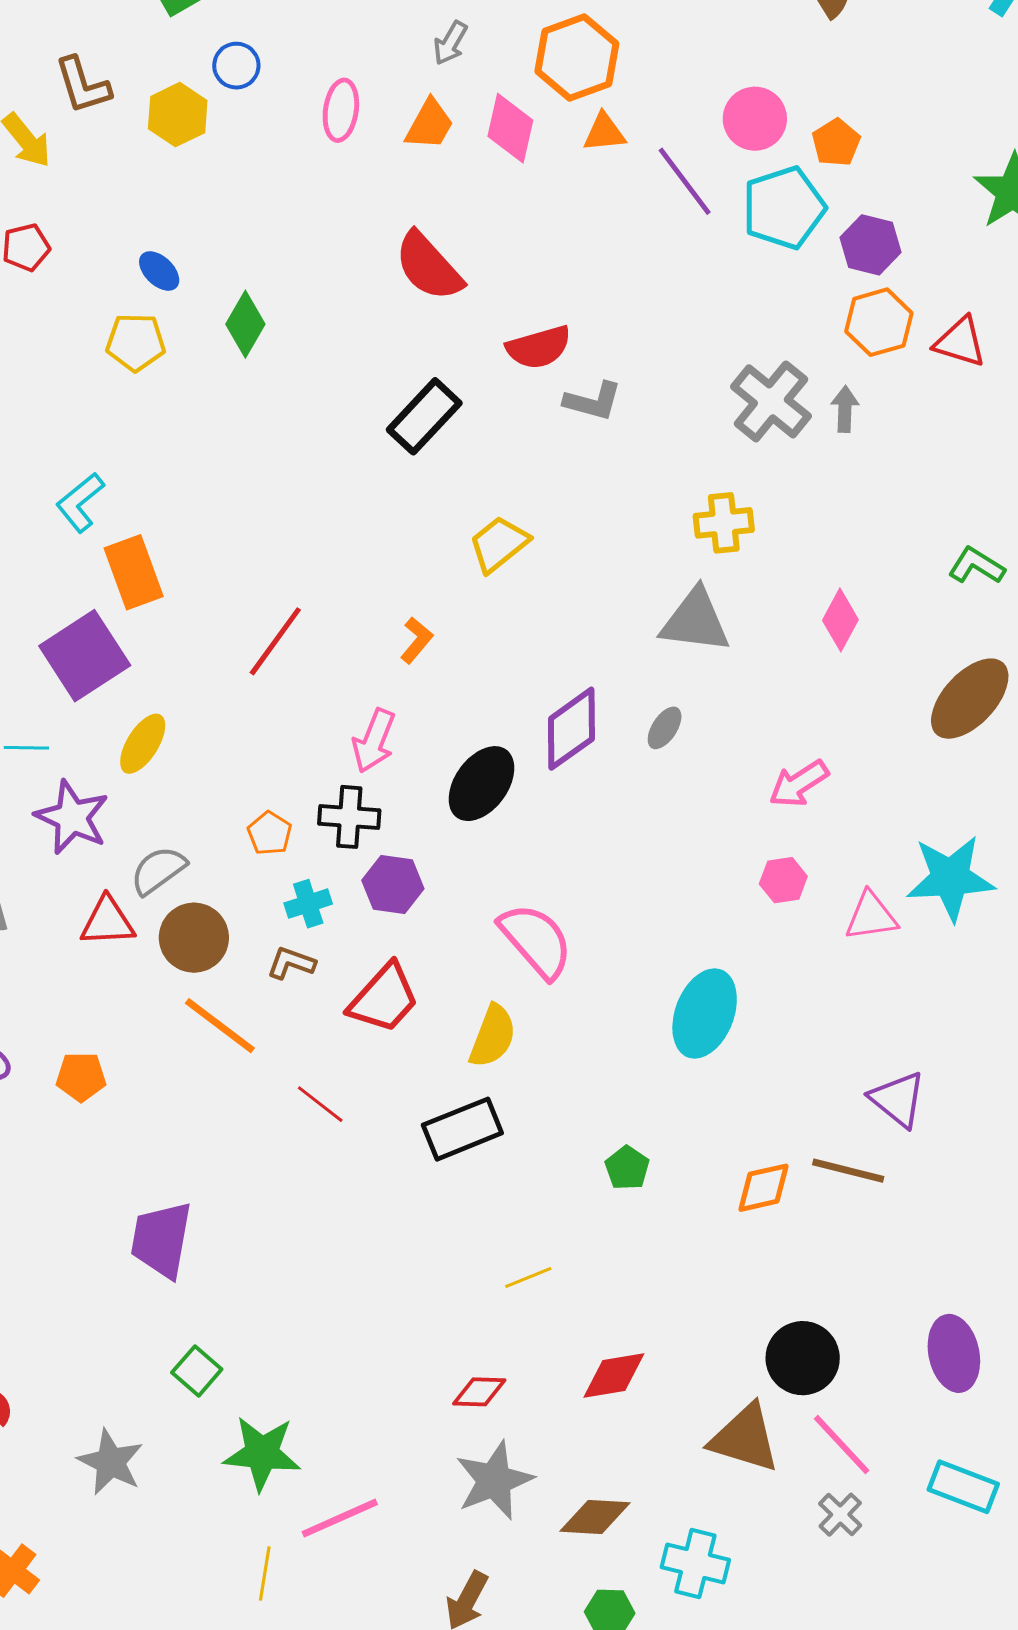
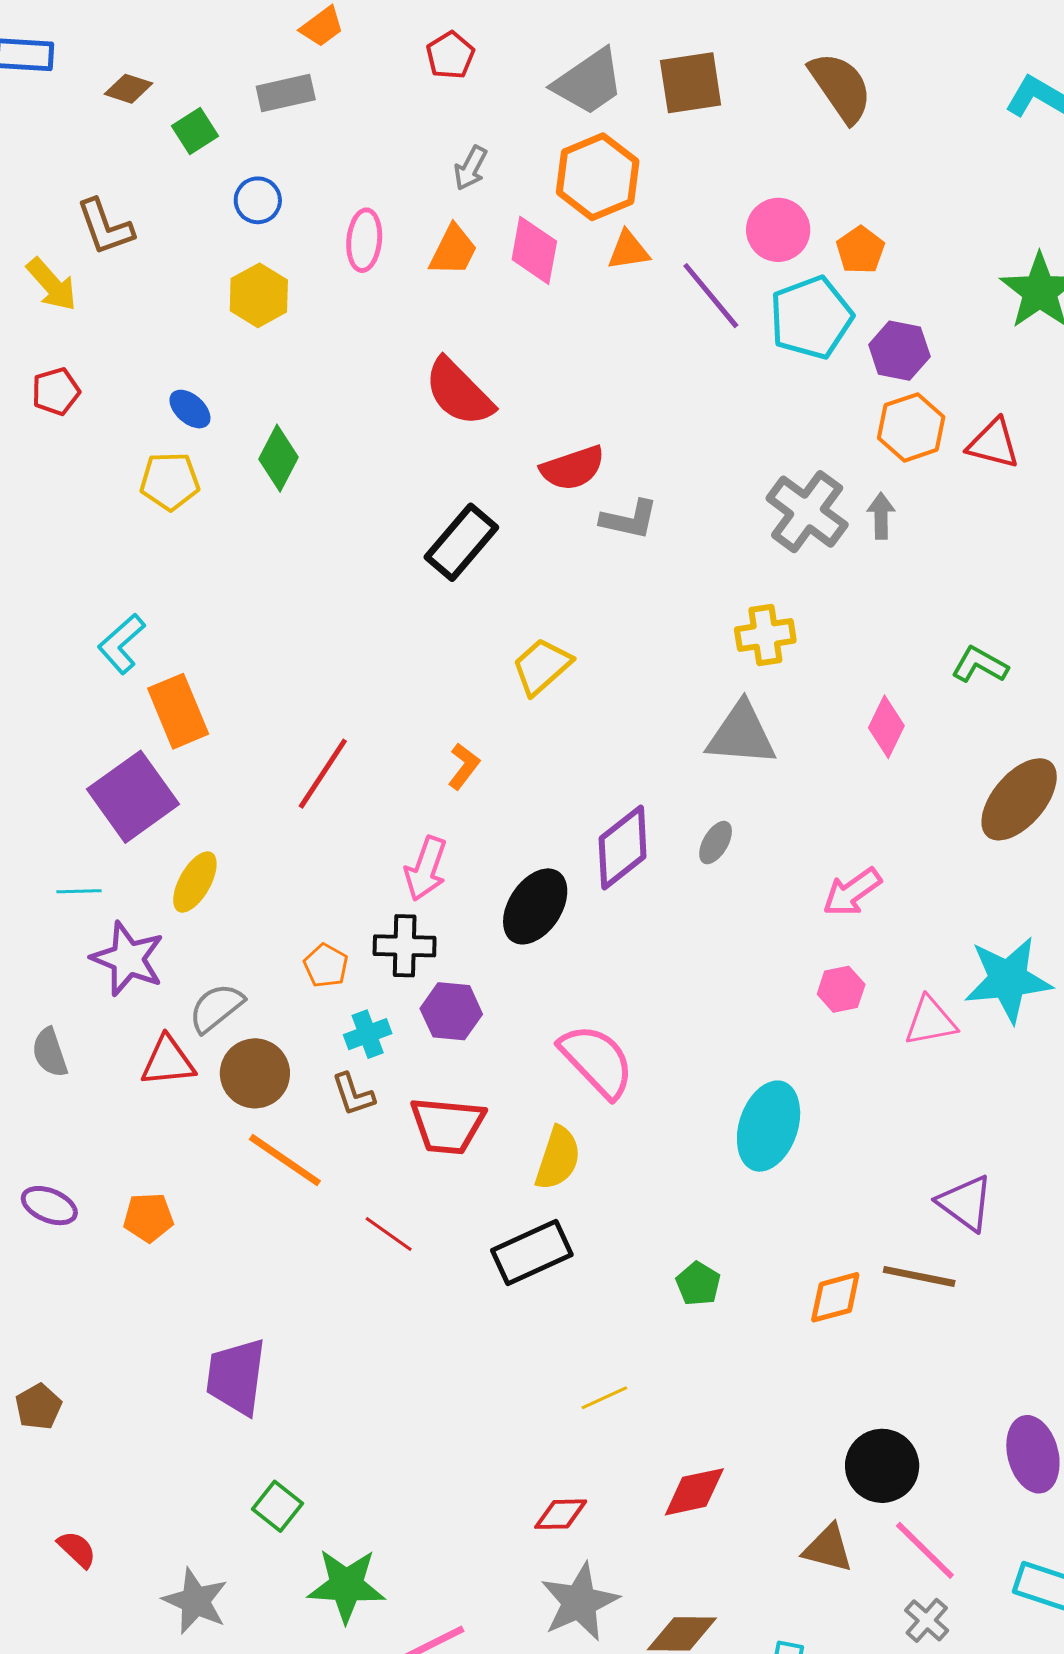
yellow hexagon: (178, 115) -> (259, 295), moved
green L-shape: (976, 566) -> (980, 665), moved
brown L-shape: (291, 963) -> (353, 1094), turned -126
red trapezoid: (384, 998) -> (447, 1125), turned 56
brown triangle: (745, 1438) -> (828, 1548), size x0.7

